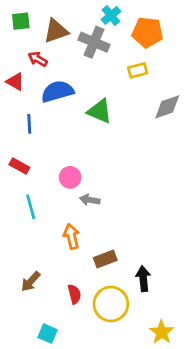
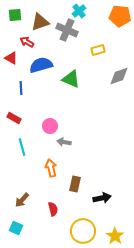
orange pentagon: (147, 32) -> (120, 16), moved
brown rectangle: (105, 259) -> (75, 184), turned -56
black arrow: (143, 279) -> (102, 198), turned 84
yellow circle: (111, 304) -> (83, 231), moved
cyan square: (48, 334) -> (16, 228), moved

